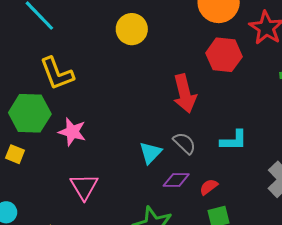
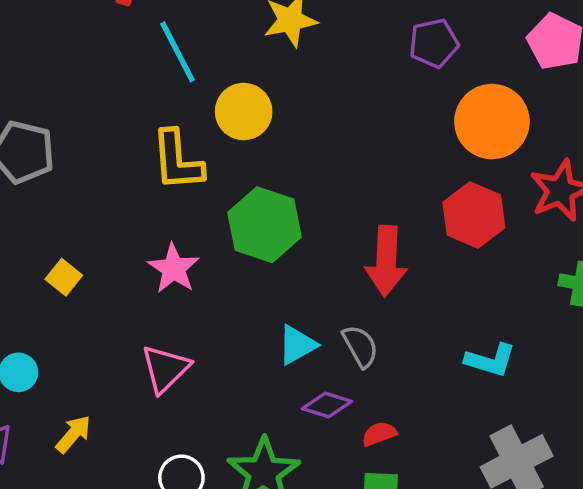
yellow circle: (132, 29) -> (244, 112), moved
green hexagon: (30, 113) -> (265, 225), moved
cyan L-shape: (234, 140) -> (490, 360), moved

